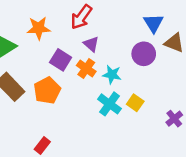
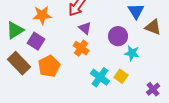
purple circle: (144, 54) -> (118, 36), moved
purple square: (61, 60) -> (36, 41), moved
cyan star: (112, 75) -> (132, 53), moved

